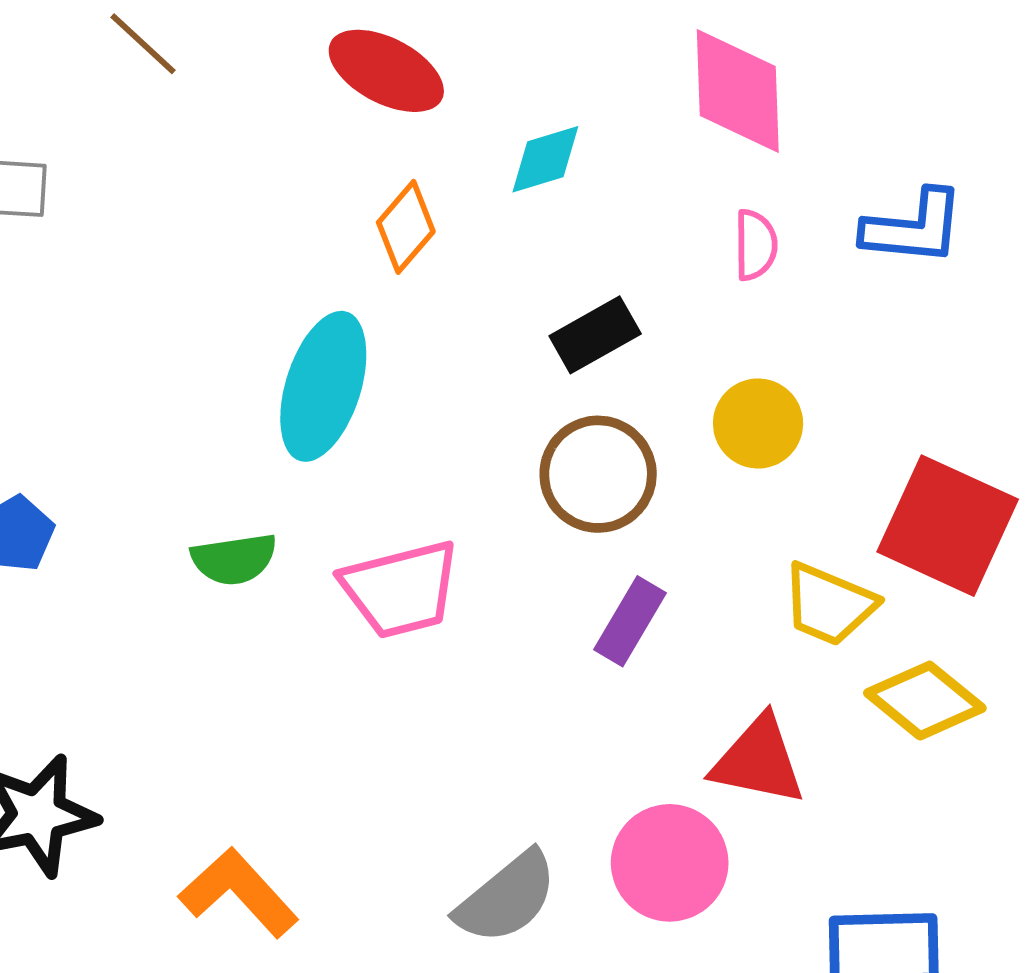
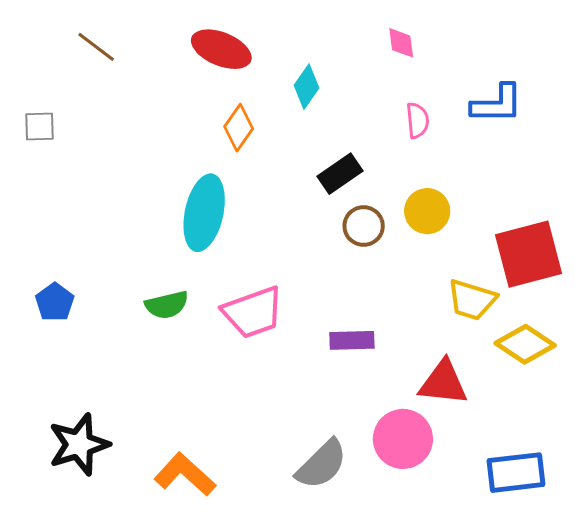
pink diamond: (738, 91) -> (401, 43), size x0.5
cyan diamond: (545, 159) -> (306, 87), turned -33
brown circle: (598, 474) -> (364, 226), moved, size x0.7
red square: (948, 526) -> (528, 254), turned -34
purple rectangle: (630, 621) -> (352, 340), moved, turned 63

